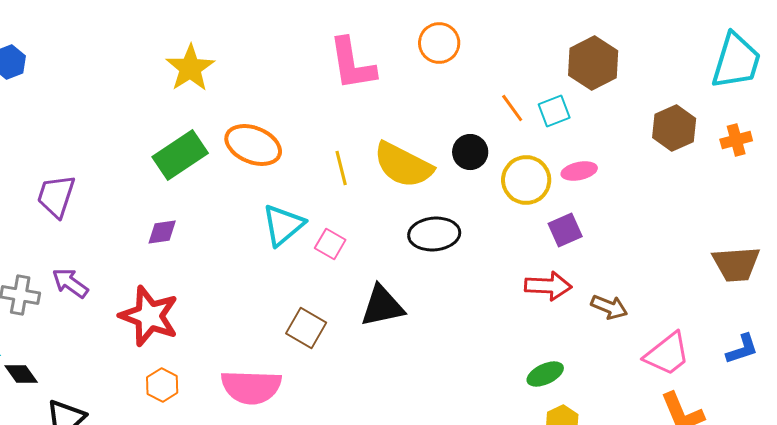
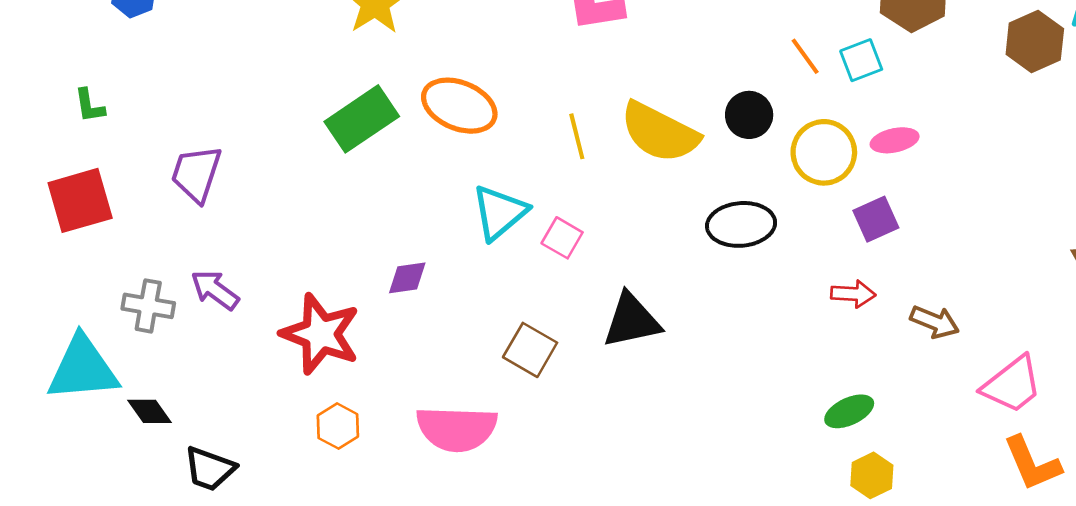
brown hexagon: (674, 128) -> (1035, 42), moved
purple diamond: (162, 232) -> (407, 278), moved
black ellipse: (434, 234) -> (741, 224), moved
red arrow: (548, 286) -> (853, 294), size x0.7

